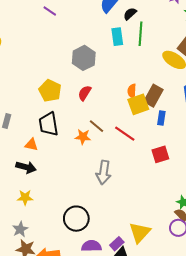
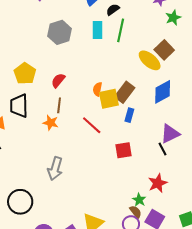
gray hexagon: (84, 58) -> (60, 32), moved
orange semicircle: (132, 91) -> (97, 89), moved
brown line: (97, 126) -> (59, 105), moved, turned 49
gray arrow: (104, 172) -> (55, 169), moved
black circle: (76, 219) -> (20, 202), moved

